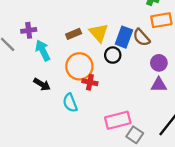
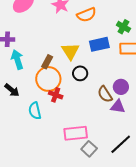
brown rectangle: (74, 34) -> (47, 62), moved, turned -48
blue rectangle: (124, 37) -> (99, 44), moved, turned 48
brown semicircle: (141, 37) -> (105, 94), moved

